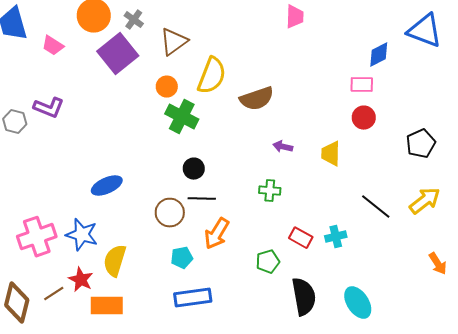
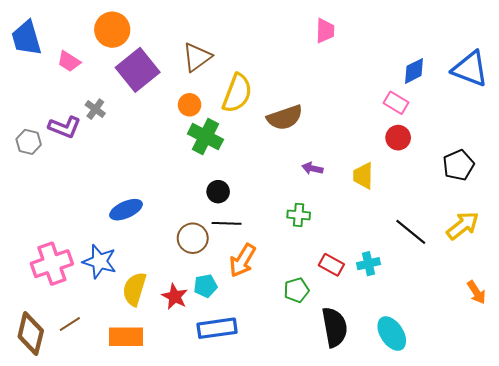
gray cross: (134, 20) -> (95, 109), moved
blue triangle: (425, 31) -> (470, 69), moved
pink rectangle: (362, 85) -> (396, 103), turned 30
red star: (81, 280) -> (175, 296), moved

